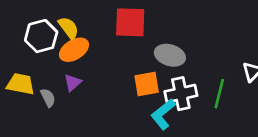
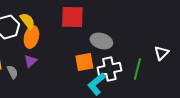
orange ellipse: (74, 50) -> (31, 37), turned -45

